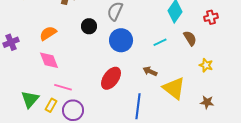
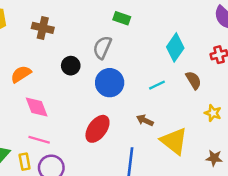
pink diamond: (49, 60) -> (37, 107), moved
yellow rectangle: (51, 105) -> (25, 162), turned -40

